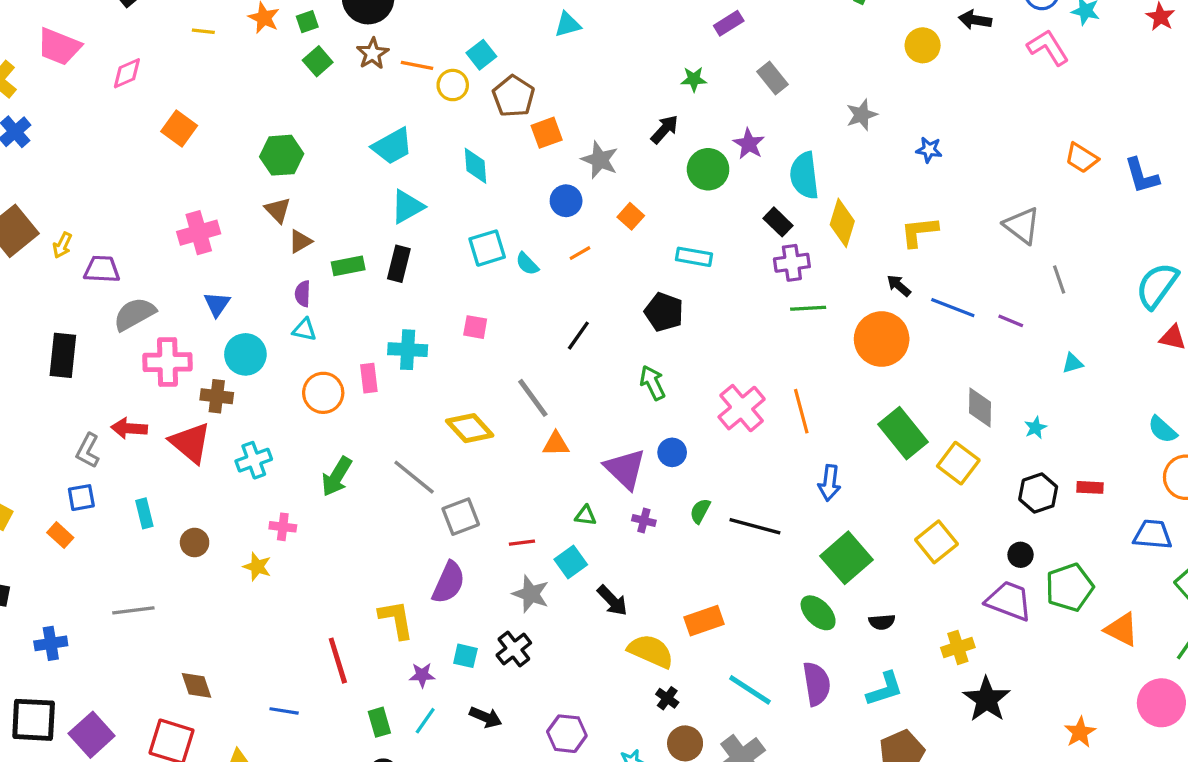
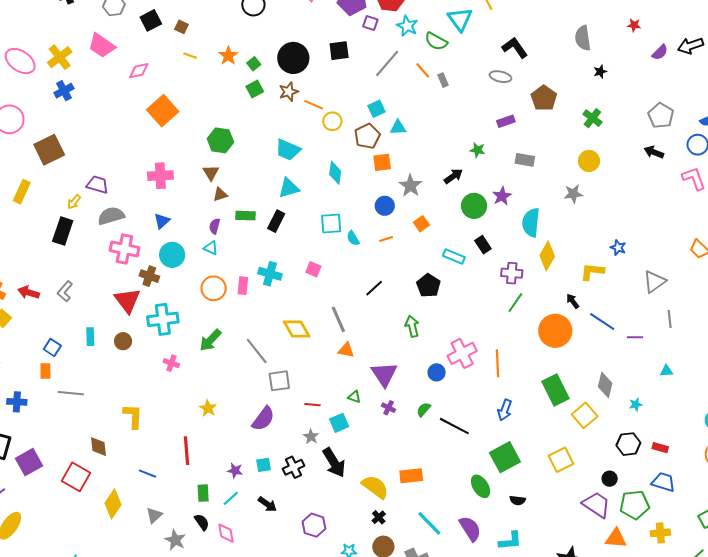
green square: (307, 22) -> (254, 64), turned -32
cyan triangle: (568, 24) -> (398, 128), moved
yellow circle: (923, 45) -> (589, 161), moved
cyan square: (481, 55) -> (376, 109), moved
gray rectangle: (773, 78) -> (525, 160), turned -54
orange square: (179, 128) -> (163, 111), size x1.4
cyan trapezoid: (392, 146) -> (288, 150), turned 40
blue star: (929, 150) -> (618, 248), moved
black rectangle: (778, 222) -> (483, 245), moved
gray triangle: (1022, 226) -> (655, 282), turned 35
yellow arrow: (62, 245) -> (74, 202), moved
green line: (808, 308) -> (515, 303), turned -65
purple line: (1011, 321) -> (635, 337), turned -35
red arrow: (129, 428) -> (29, 292), moved
blue circle: (672, 452) -> (437, 372), moved
cyan cross: (254, 460) -> (163, 319), size x1.4
blue square: (81, 498) -> (52, 348), moved, turned 30
orange rectangle: (60, 535) -> (45, 371), moved, turned 35
blue trapezoid: (1153, 535) -> (663, 482), moved
brown circle: (195, 543) -> (123, 341), moved
yellow star: (257, 567) -> (208, 408), moved
gray star: (531, 594) -> (311, 437), size x0.7
black arrow: (612, 601) -> (334, 462), moved, size x1.4
yellow L-shape: (396, 619) -> (133, 416), moved
orange triangle: (1121, 629) -> (616, 538), moved, turned -35
yellow cross: (958, 647) -> (660, 533), moved
cyan square: (465, 656) -> (264, 465), turned -35
purple semicircle: (817, 684) -> (470, 529), turned -36

